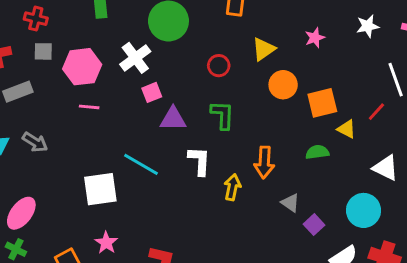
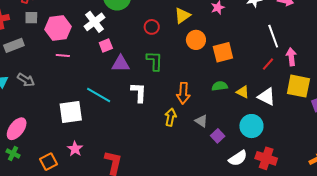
red line: (376, 112) -> (268, 64), moved
yellow triangle: (346, 129) -> (243, 92), moved
yellow arrow: (232, 187) -> (170, 117), moved

